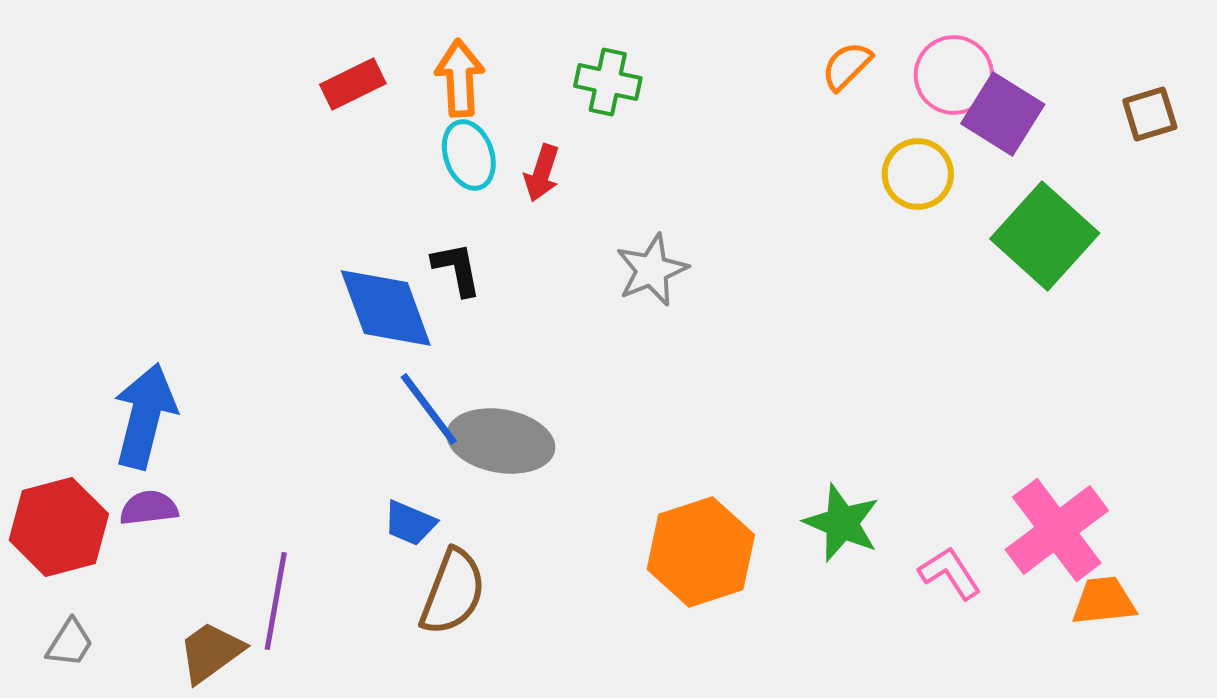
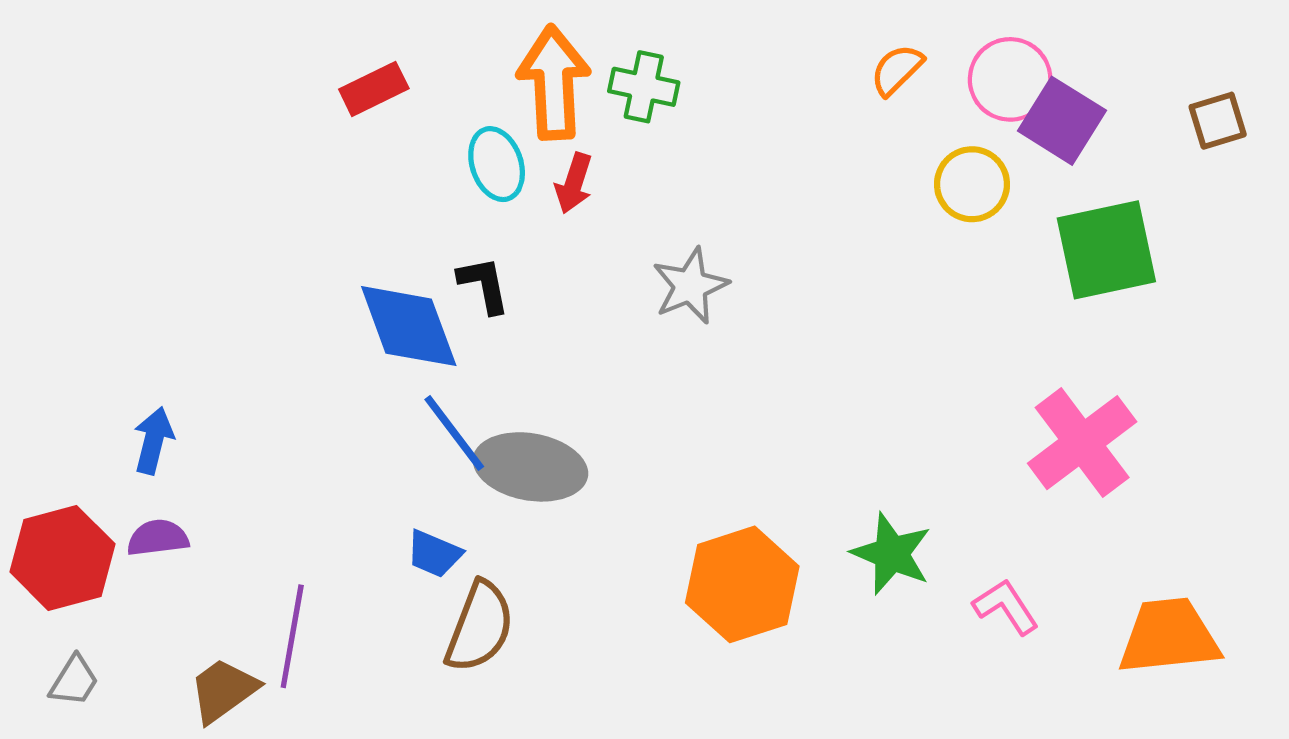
orange arrow: (460, 78) -> (554, 83), moved, size x1.4
green square: (1045, 236) -> (1106, 250), turned 36
blue arrow: (145, 416) -> (154, 440), size x0.6
pink cross: (1057, 530) -> (1082, 443), moved
orange trapezoid: (1104, 601) -> (1169, 636), size x1.5

